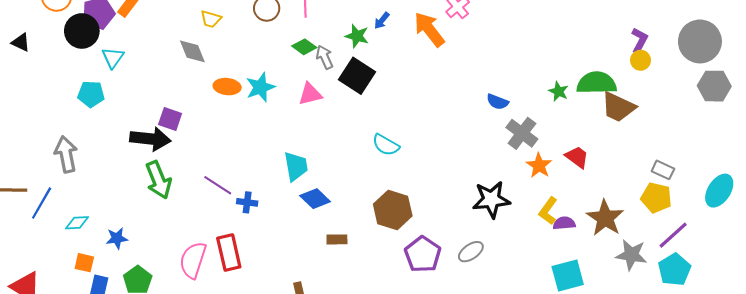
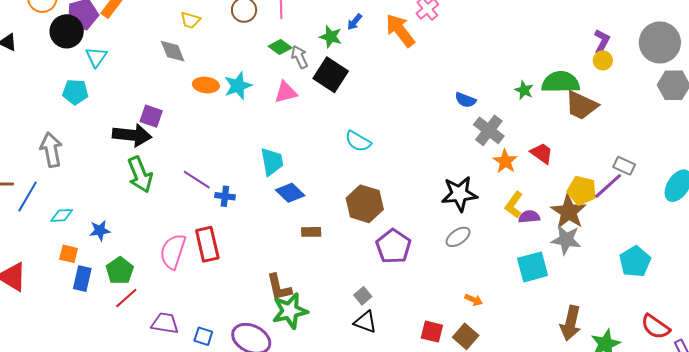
yellow pentagon: (656, 198) -> (582, 190), moved
purple line: (673, 235) -> (608, 186), moved
gray ellipse: (471, 252) -> (458, 237), moved
gray star: (631, 255) -> (566, 240), moved

